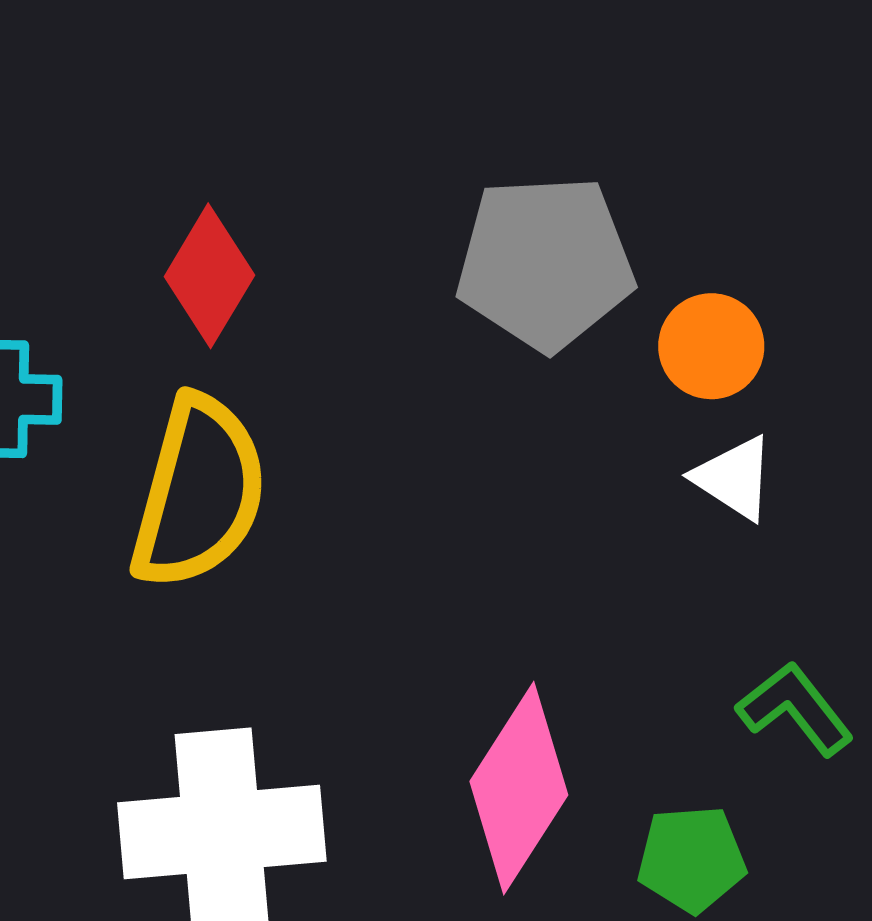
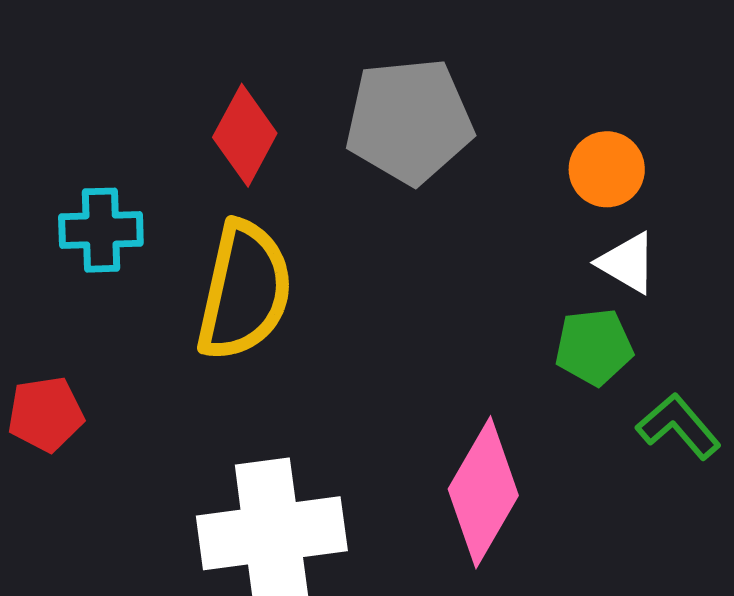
gray pentagon: (545, 263) -> (409, 121), moved
green pentagon: (692, 859) -> (594, 347), moved

